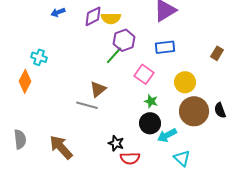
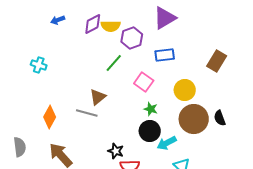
purple hexagon: (124, 40) -> (132, 38), moved
brown rectangle: (217, 53) -> (217, 61), size x1.5
orange diamond: (25, 81) -> (50, 117), moved

